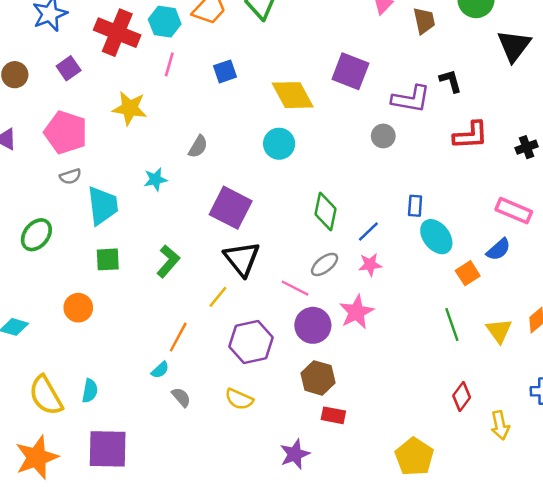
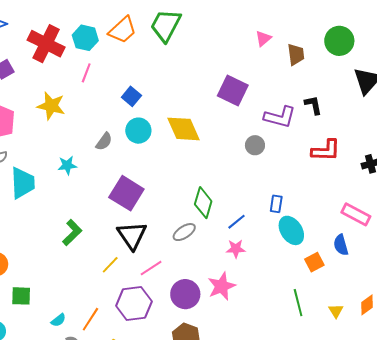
blue square: (225, 71) -> (131, 96), moved, turned -36
yellow diamond: (293, 95) -> (183, 129), moved
cyan circle: (279, 144) -> (138, 131), moved
blue semicircle: (498, 249) -> (341, 245), turned 110
green square: (108, 259) -> (21, 296), moved
gray ellipse: (325, 264) -> (184, 232), moved
pink line: (295, 288) -> (151, 268), moved, turned -65
yellow triangle: (499, 331) -> (336, 311), size x0.7
orange line: (178, 337) -> (90, 319), moved

